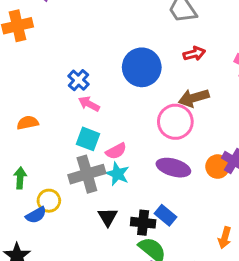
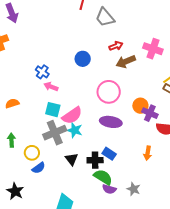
blue circle: (142, 67) -> (83, 59), size x0.6
brown arrow: (194, 98) -> (126, 62), moved
pink semicircle: (116, 151) -> (72, 115), size x1.5
orange circle: (218, 167) -> (140, 106), moved
blue semicircle: (36, 215) -> (39, 168), moved
orange arrow: (225, 238) -> (148, 153), moved

